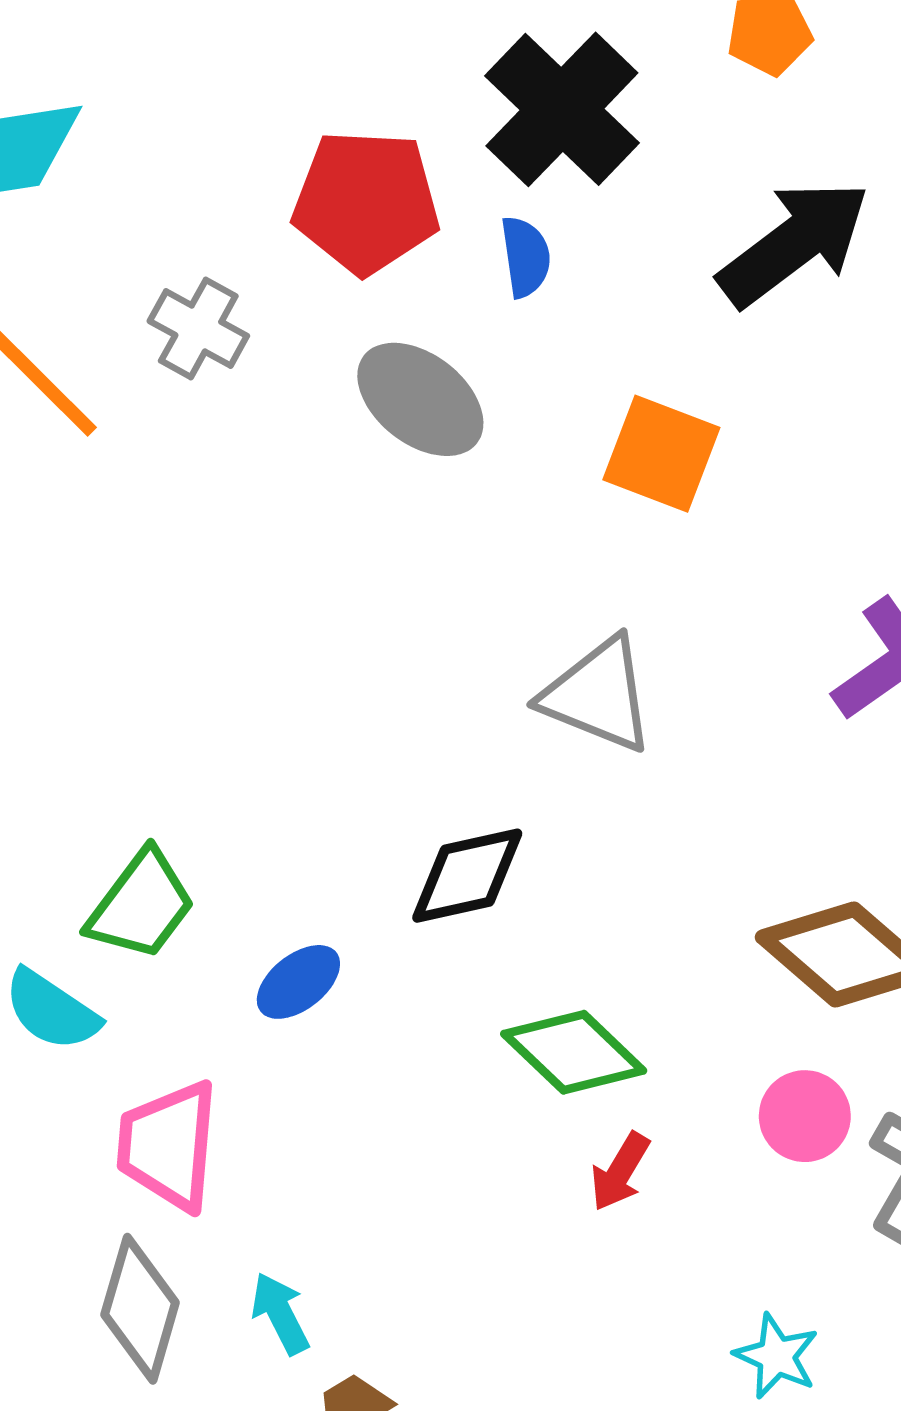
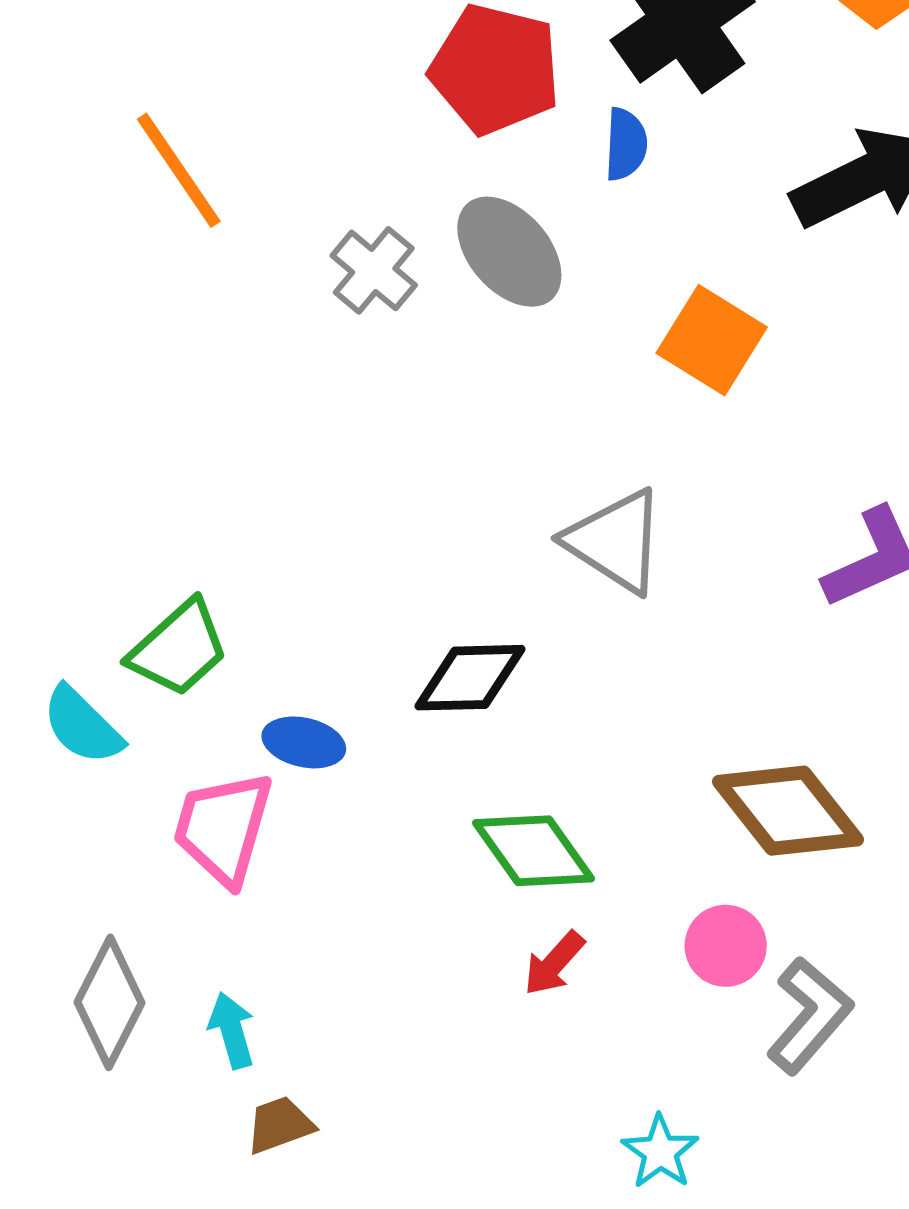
gray cross: (198, 328) -> (374, 270), moved
blue ellipse: (298, 982) -> (304, 742), turned 40
pink trapezoid: (168, 1146) -> (223, 828), moved

